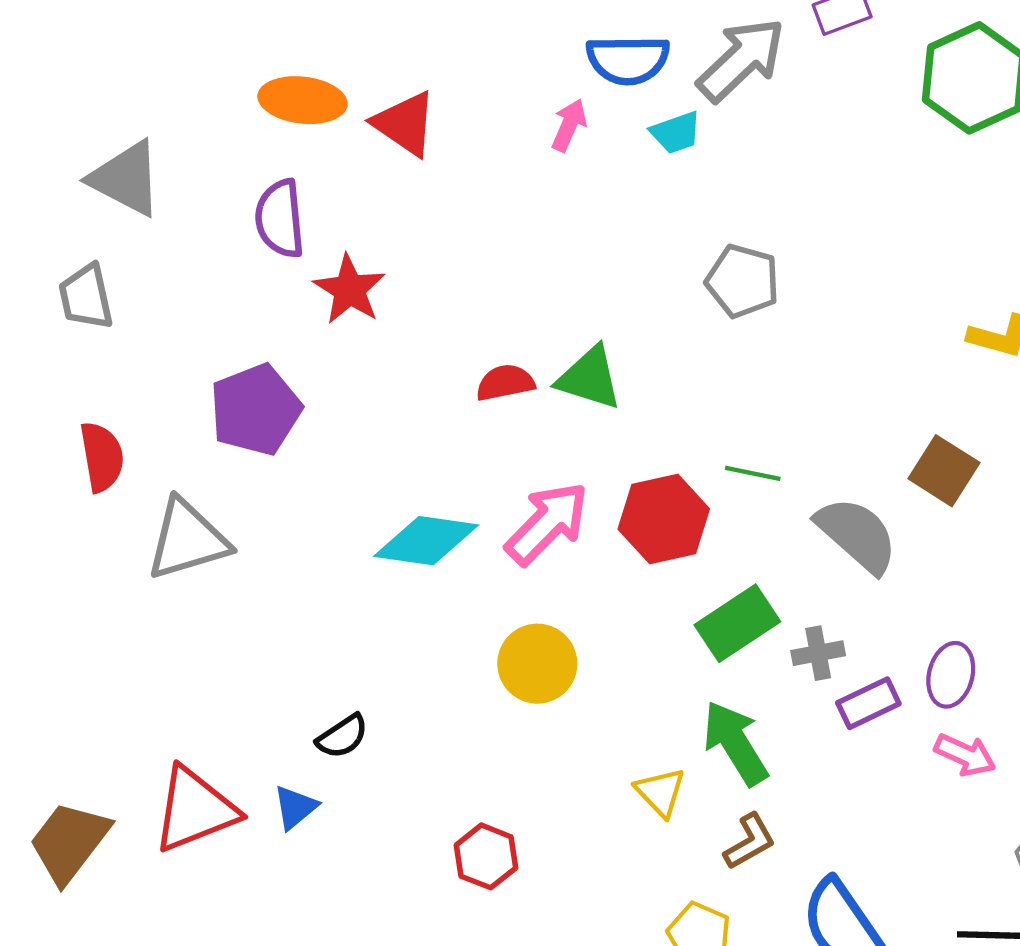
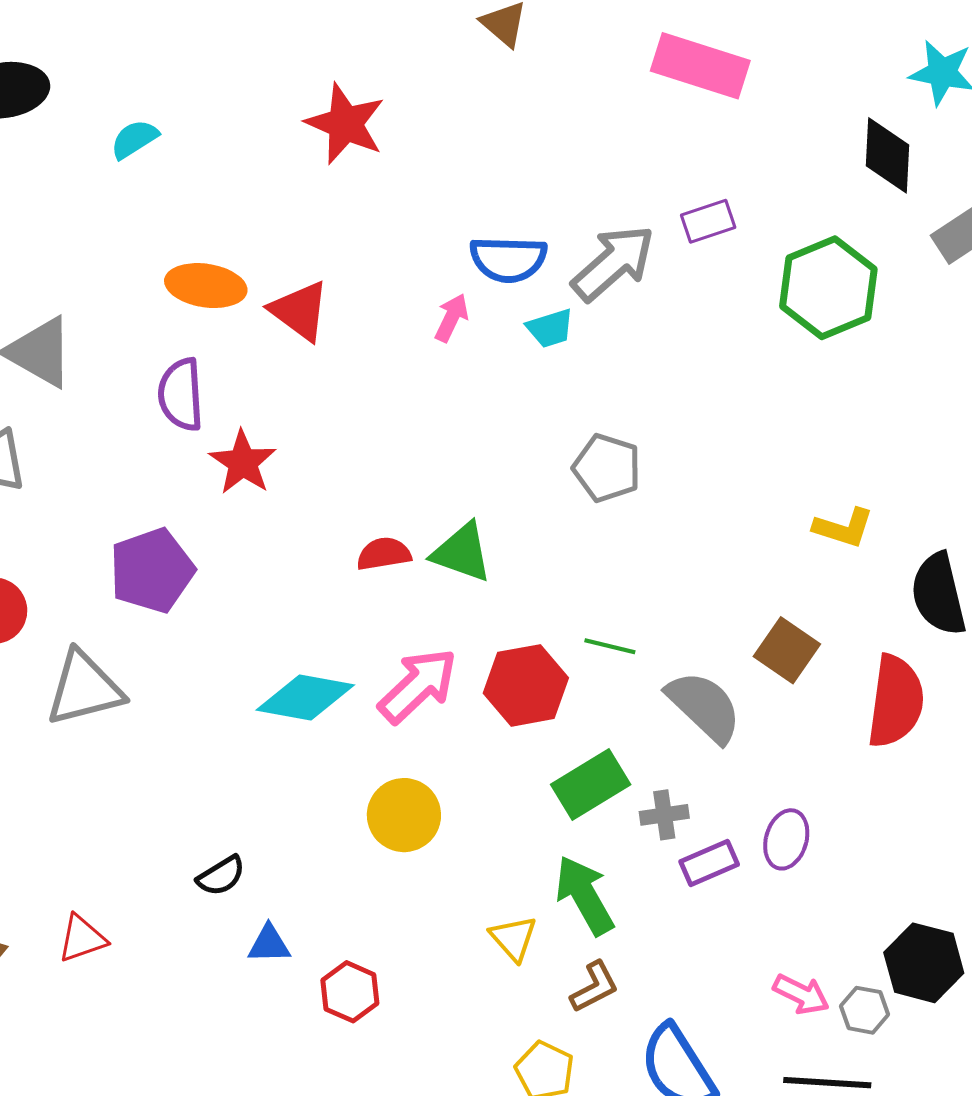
pink arrow: (965, 755) -> (801, 994), moved
blue triangle: (295, 807) -> (269, 944), moved, turned 36
red triangle: (195, 810) -> (82, 939), size x0.6

